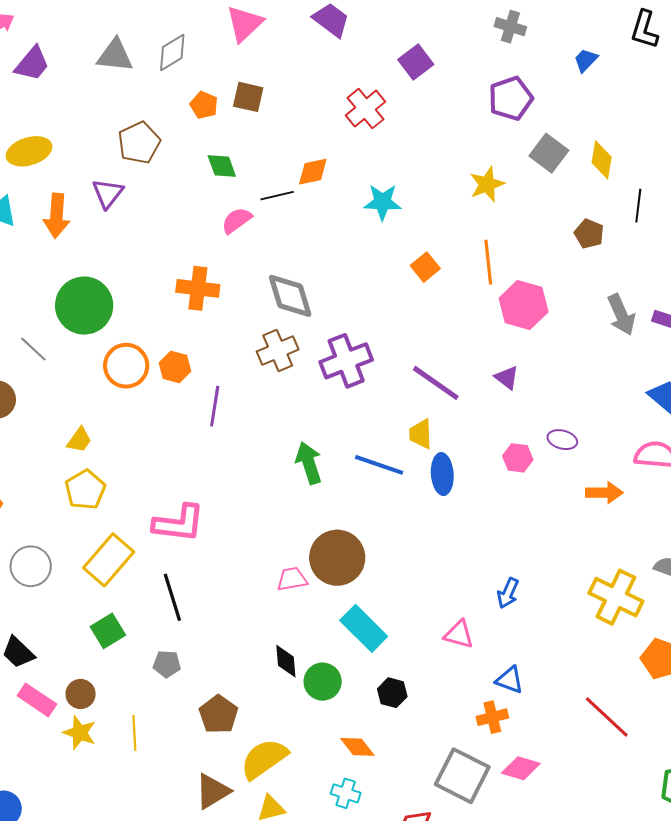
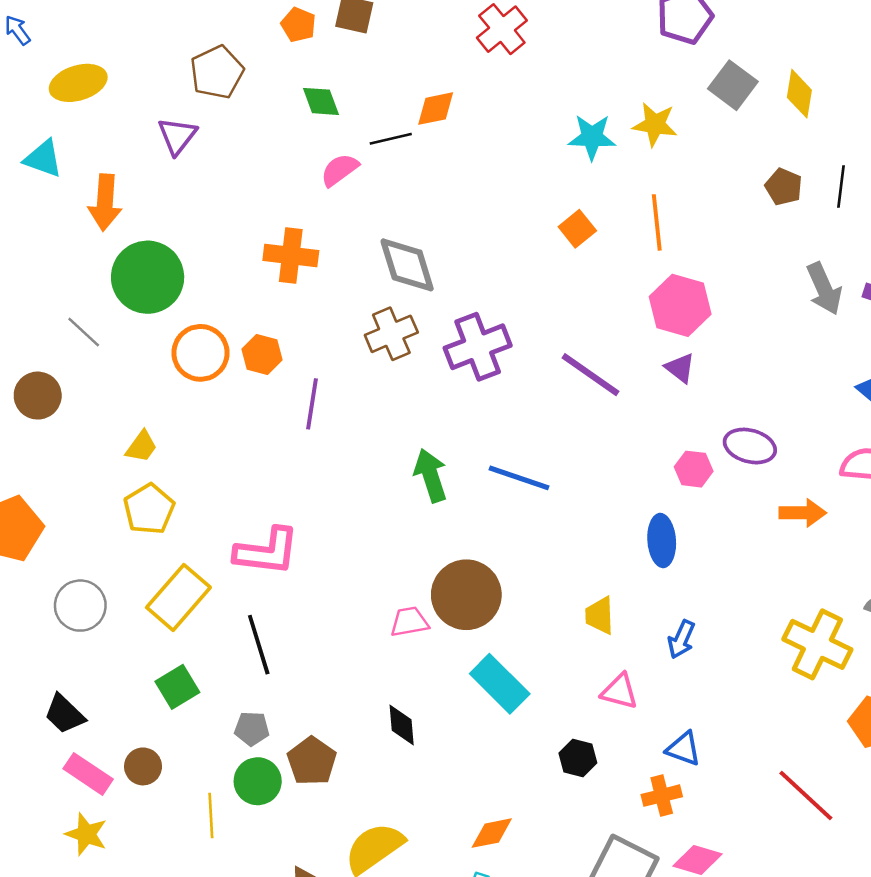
yellow star: (487, 184) -> (655, 124), turned 30
cyan star: (383, 202) -> (592, 137), moved
black line: (638, 206) -> (841, 187), moved
orange arrow: (57, 216) -> (105, 202), moved
pink hexagon: (524, 305) -> (680, 305), moved
yellow trapezoid: (421, 434) -> (600, 615), moved
purple ellipse: (562, 440) -> (750, 446), size x1.4
blue ellipse: (442, 474) -> (662, 540), moved
green circle: (323, 682) -> (258, 781), moved
black hexagon: (392, 693) -> (578, 758), moved
brown pentagon: (218, 714) -> (312, 761), moved
yellow star: (80, 733) -> (86, 834), moved
orange diamond: (357, 747) -> (492, 833), turned -63

